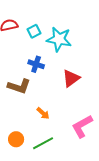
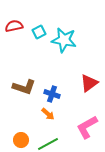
blue cross: (36, 64) -> (52, 94), moved
red triangle: (71, 78) -> (89, 83), moved

